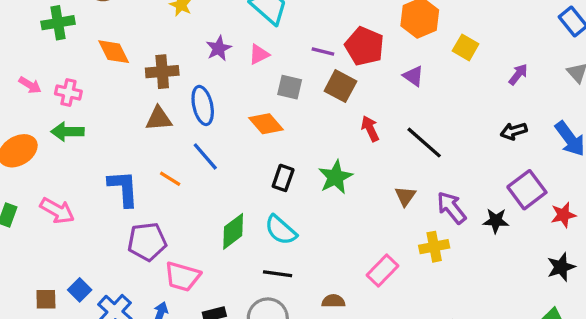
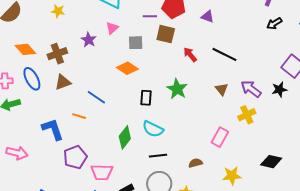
purple star: (219, 48) -> (89, 40), moved
blue ellipse: (203, 105) -> (32, 79), moved
black arrow: (514, 131) -> (274, 23), moved

